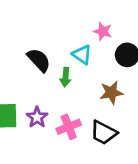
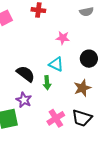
pink star: (103, 31) -> (63, 38), moved
purple star: (37, 117) -> (24, 100), moved

